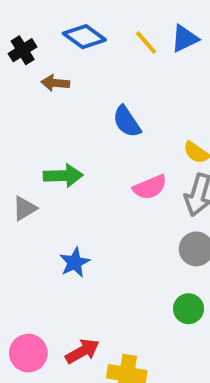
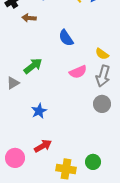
green arrow: (63, 176) -> (33, 66), turned -36
green circle: (189, 309) -> (93, 162), moved
red arrow: (82, 351) -> (43, 146), moved

